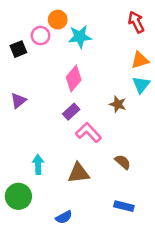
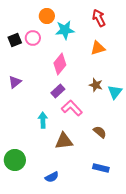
red arrow: (136, 22) -> (99, 18), moved
pink circle: (40, 36) -> (33, 38), moved
orange triangle: (140, 60) -> (98, 48), moved
cyan triangle: (141, 85) -> (115, 92), moved
cyan arrow: (38, 164) -> (43, 120), moved

